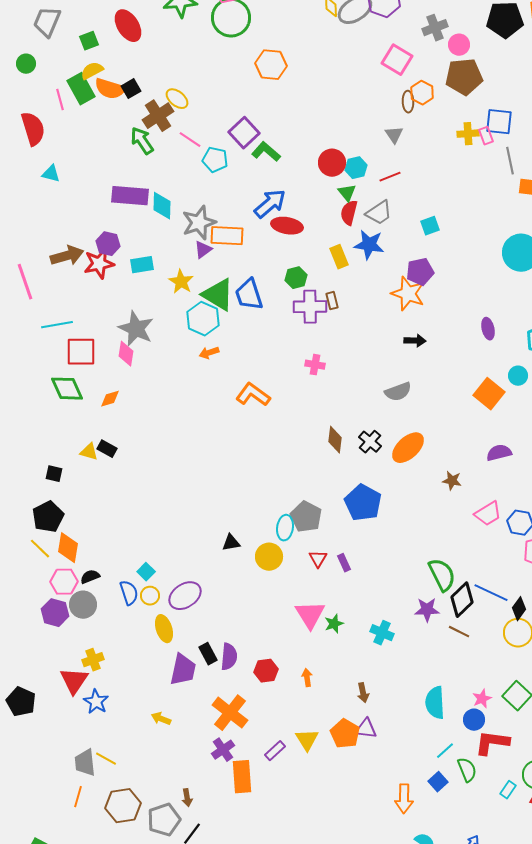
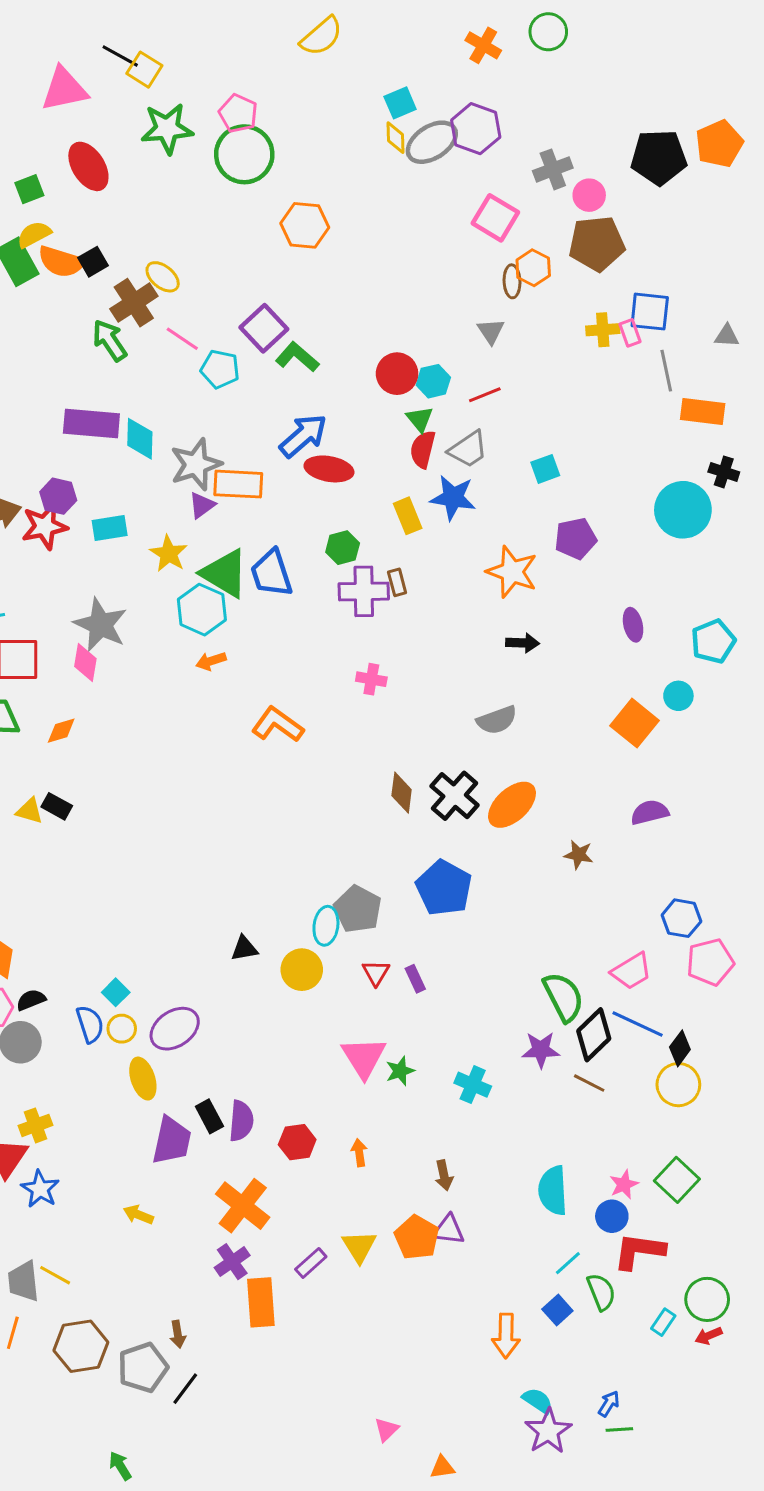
purple pentagon: (420, 272) -> (576, 539), moved
black cross: (370, 442) -> (455, 796), size x1.4
pink trapezoid: (488, 514) -> (632, 971), moved

